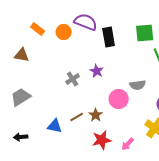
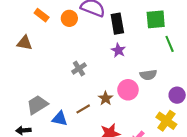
purple star: (97, 71) -> (118, 50), moved
gray trapezoid: (21, 97) -> (37, 105), moved
brown star: (96, 115) -> (106, 98), moved

